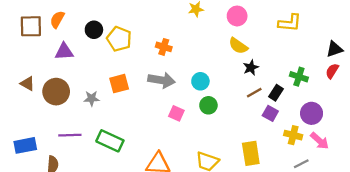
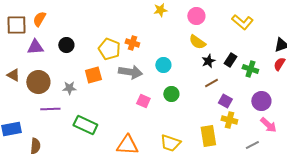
yellow L-shape: (290, 23) -> (242, 22), turned 35
black circle: (94, 30) -> (66, 45), moved
yellow pentagon: (119, 39) -> (109, 49), moved
purple triangle: (64, 51) -> (35, 47), moved
cyan circle: (200, 81) -> (163, 65), moved
black rectangle: (276, 93) -> (230, 60), moved
purple line: (70, 135) -> (50, 109), moved
yellow cross: (293, 135) -> (229, 120), moved

